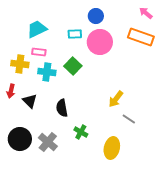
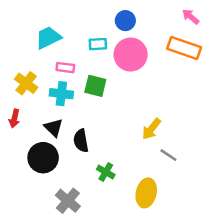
pink rectangle: (39, 52) -> (65, 68), moved
yellow cross: (20, 64) -> (26, 83), turned 30
green square: (73, 66) -> (95, 86), turned -30
black triangle: (30, 101) -> (54, 128), moved
black circle: (20, 139) -> (43, 158), moved
gray cross: (48, 142) -> (68, 201), moved

